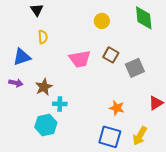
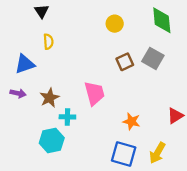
brown square: (111, 55) -> (125, 62), turned 35
pink trapezoid: (80, 59) -> (94, 93), moved, turned -95
gray square: (135, 68) -> (153, 58), moved, turned -36

